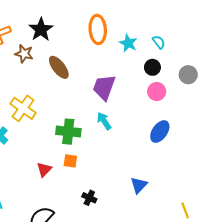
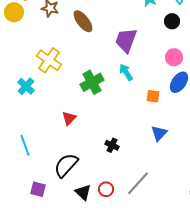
pink circle: (157, 92) -> (174, 57), moved
green cross: (68, 132) -> (92, 82), turned -35
orange square: (70, 161) -> (153, 96), moved

